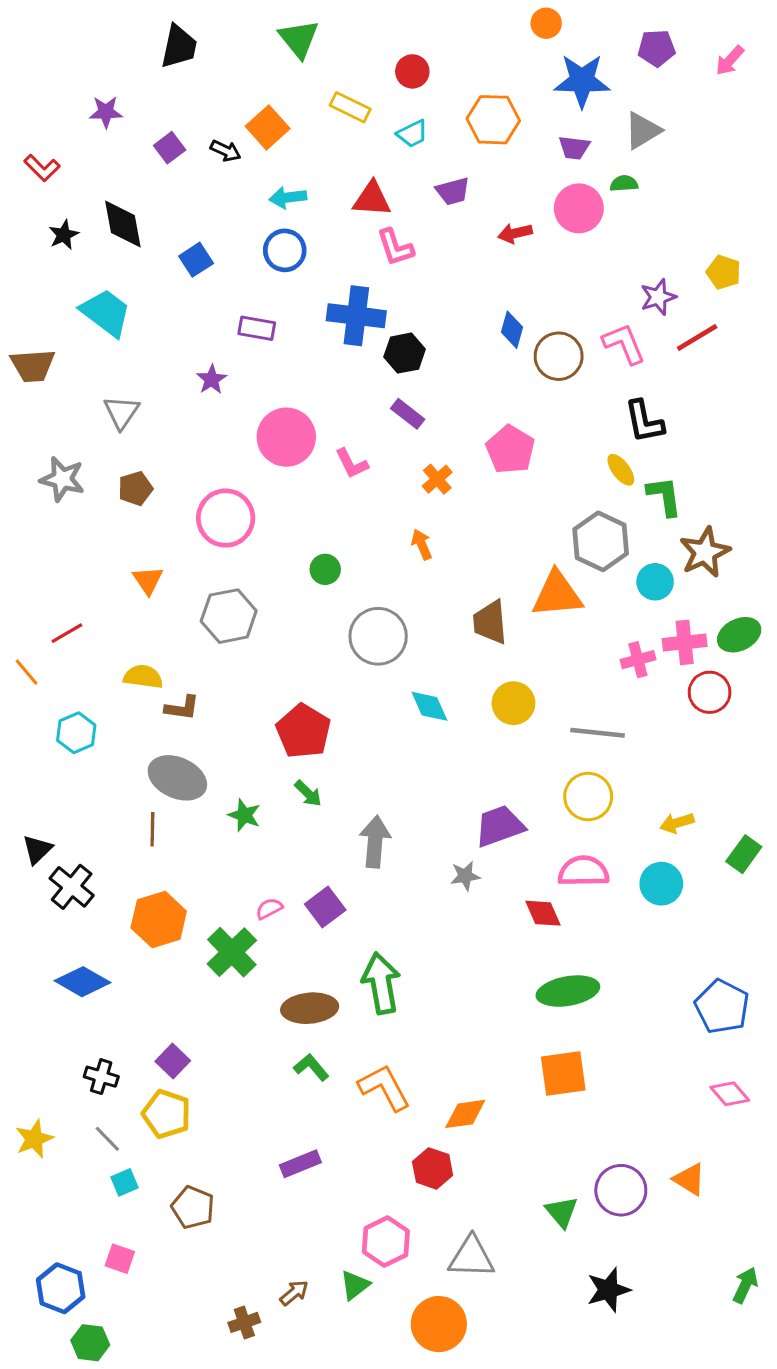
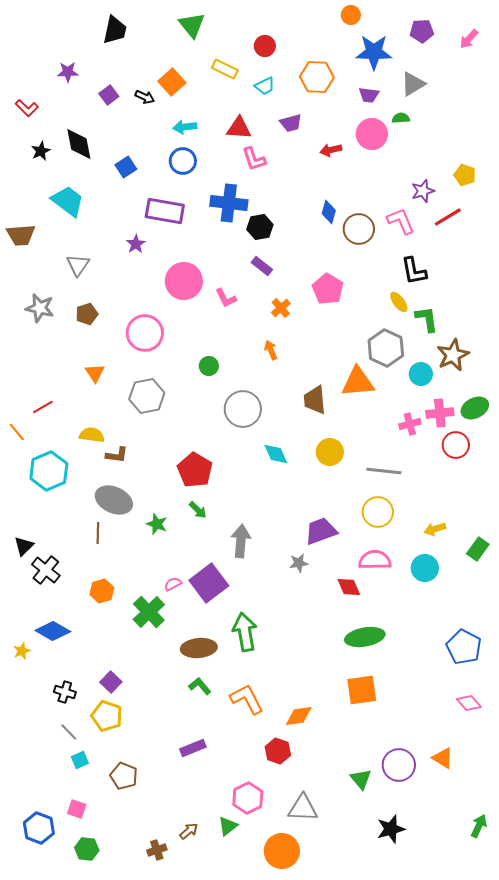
purple rectangle: (257, 328) -> (165, 211), size x1.6
cyan hexagon: (76, 733) -> (49, 471), size x1.5
purple square: (325, 907) -> (209, 583), size x1.5
orange hexagon: (159, 919) -> (102, 591), size x0.7
yellow star: (34, 1139) -> (22, 651), moved, size x0.7
green hexagon: (90, 1343) -> (87, 849), moved

